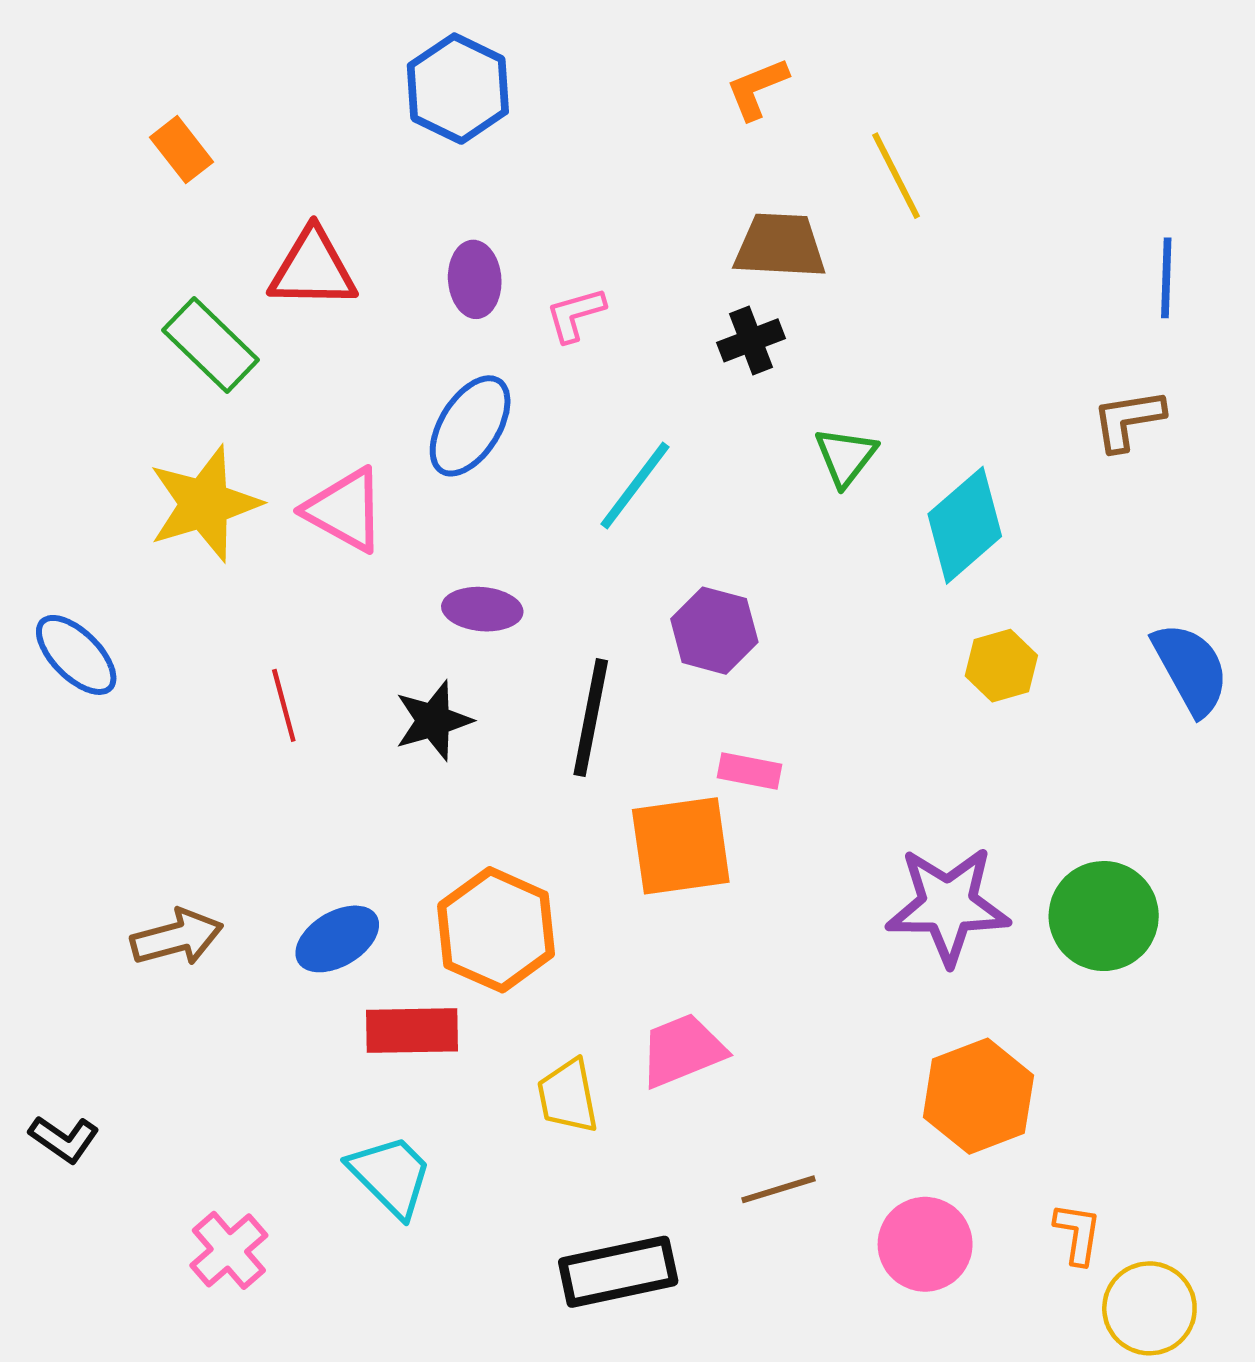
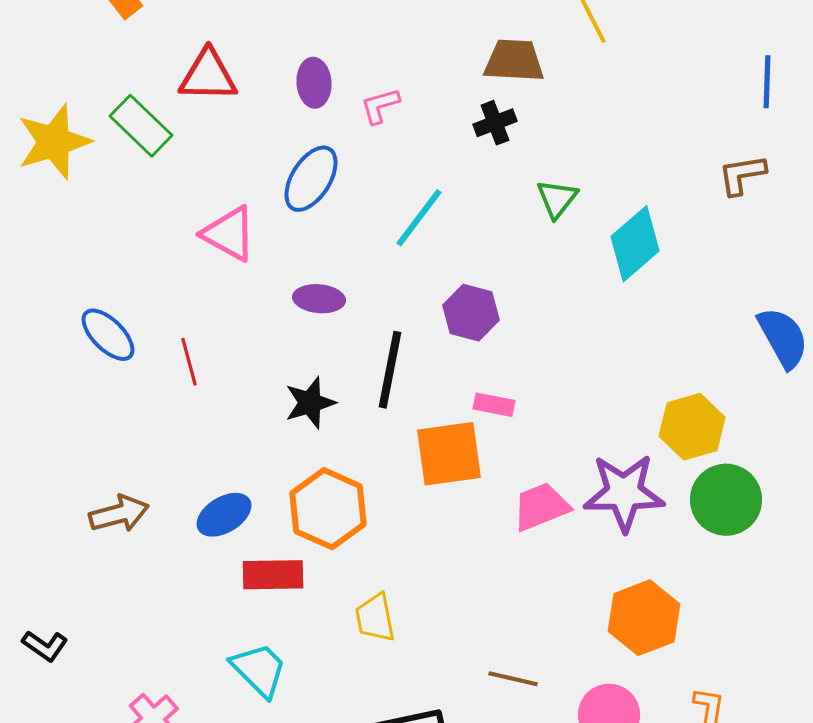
yellow star: (204, 504) -> (54, 142), moved
blue ellipse: (76, 655) -> (108, 335), moved
yellow hexagon: (1001, 666) -> (692, 427), moved, size x1.4
black star: (433, 721) -> (310, 403), moved
pink trapezoid: (682, 1050) -> (541, 507), moved
brown line: (778, 1189) -> (513, 679), turned 30

